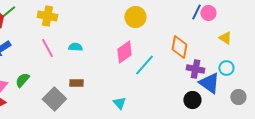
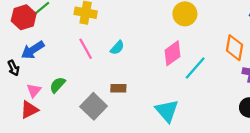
cyan semicircle: (75, 47) -> (117, 48), turned 128
cyan triangle: (119, 103) -> (167, 111), size x1.6

